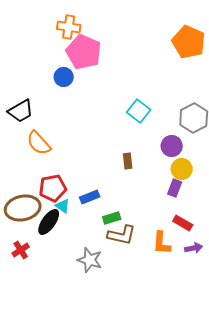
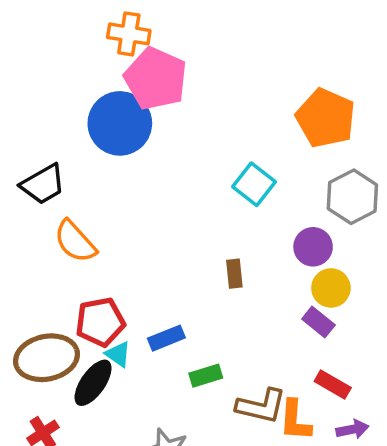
orange pentagon: (189, 42) -> (326, 118), moved
blue circle: (64, 77) -> (120, 123), size x1.8
purple rectangle: (175, 188) -> (318, 322), turned -72
brown L-shape: (122, 235) -> (261, 406), moved

